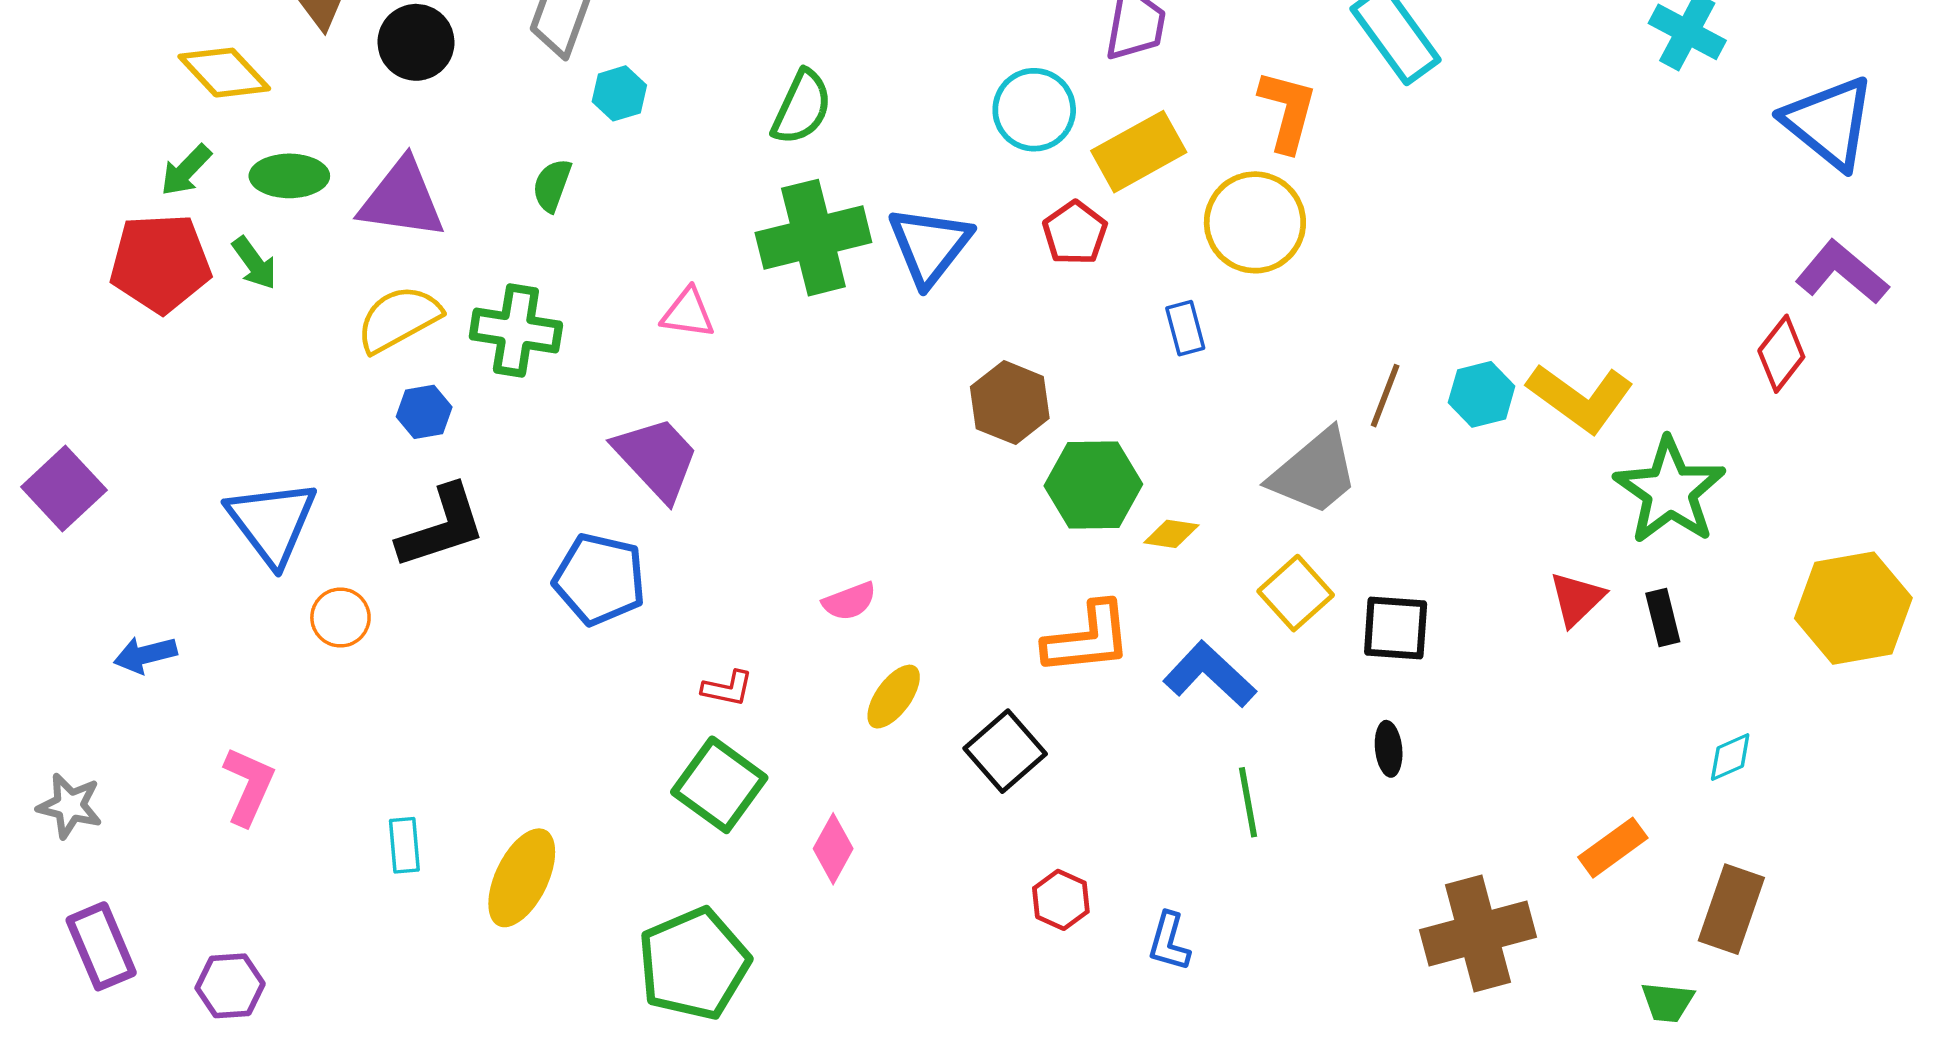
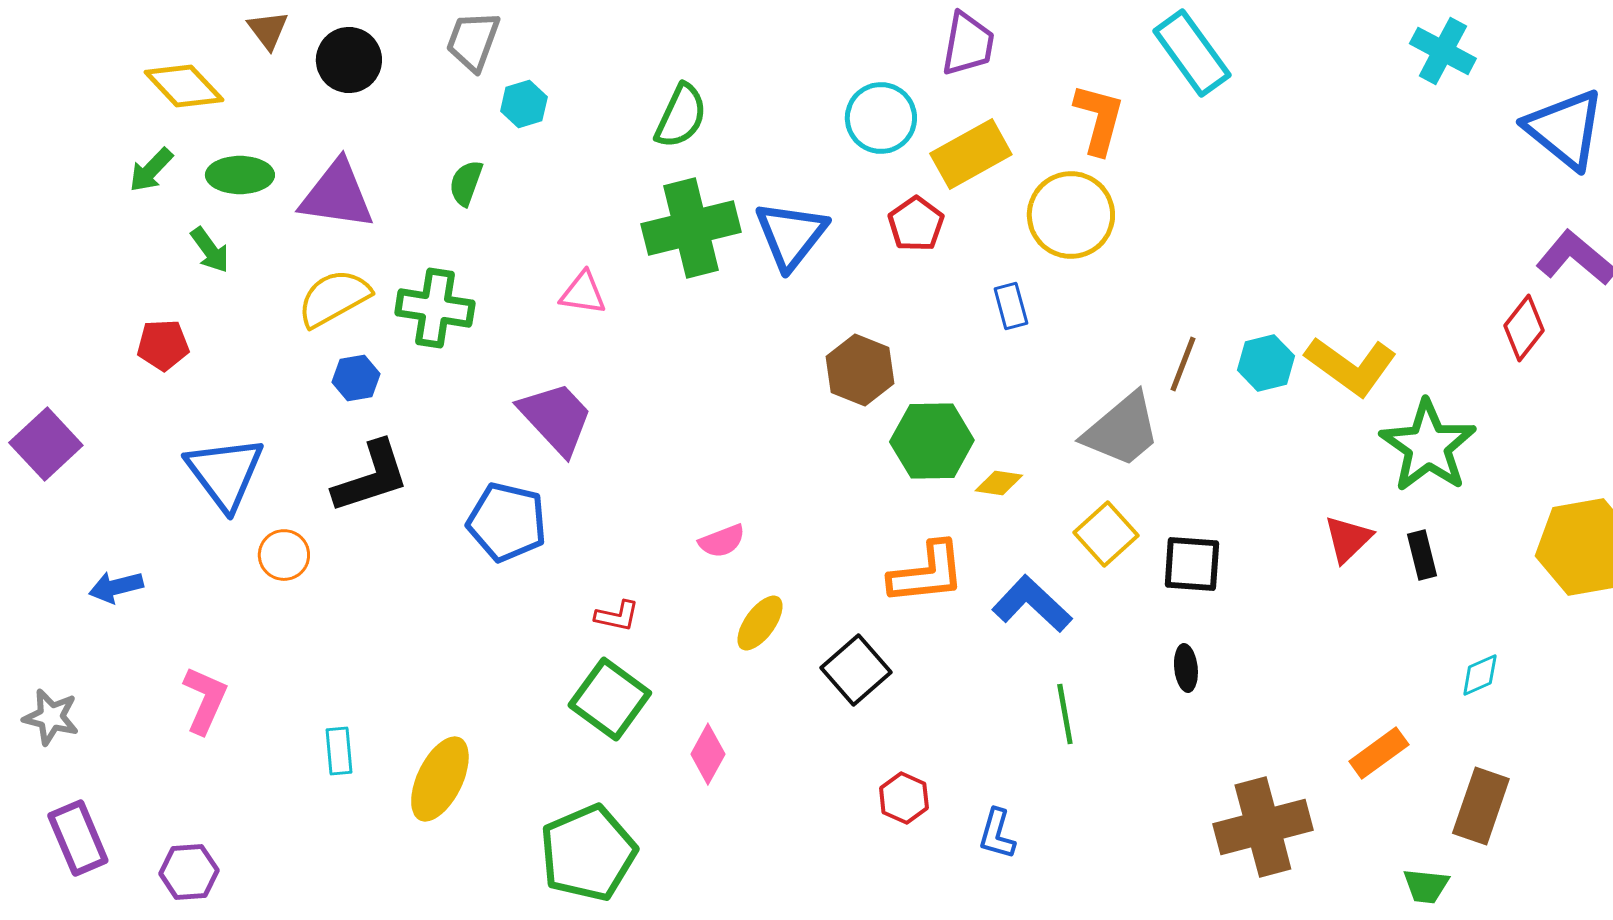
red pentagon: (160, 263) -> (163, 345), moved, size x0.6

